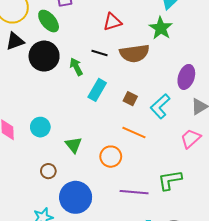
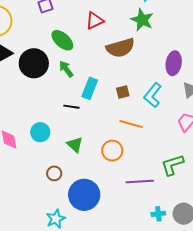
green ellipse: (49, 21) -> (62, 40), moved
black line: (100, 53) -> (71, 107), moved
brown square: (130, 99) -> (123, 92), turned -32

